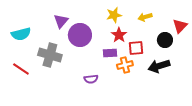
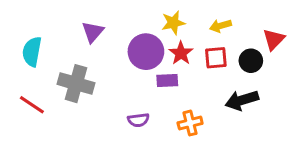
cyan semicircle: (21, 34) -> (32, 52), turned 114
purple circle: (80, 35) -> (146, 52), moved
red square: (136, 48) -> (216, 58), moved
orange cross: (125, 65) -> (190, 123), moved

